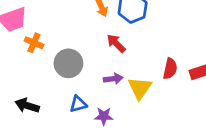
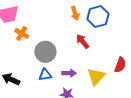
purple arrow: (113, 79) -> (69, 73), moved
blue triangle: (78, 104) -> (45, 75), moved

